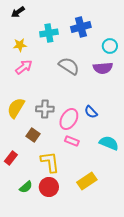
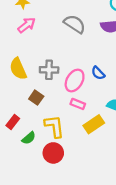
yellow semicircle: (16, 108) -> (18, 69), turned -55
yellow rectangle: (87, 181) -> (94, 124), moved
green semicircle: (26, 187) -> (29, 138), moved

